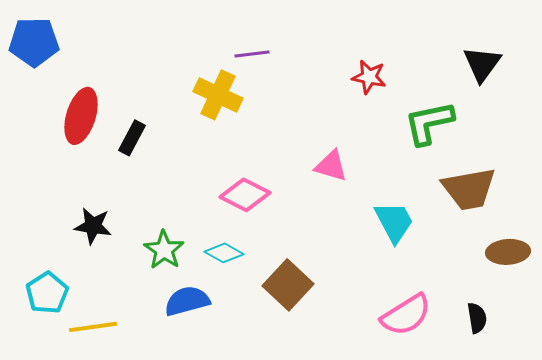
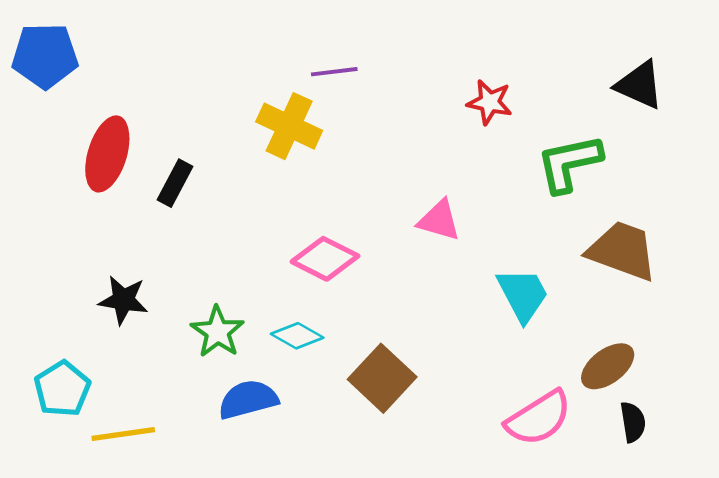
black triangle: (482, 64) -> (640, 85), turned -42
brown trapezoid: (469, 189) -> (622, 251), turned -150
brown ellipse: (508, 252) -> (608, 366), moved, turned -33

